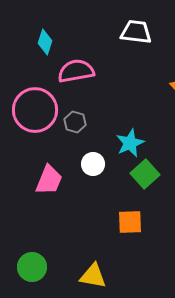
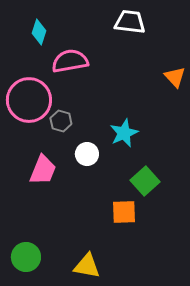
gray hexagon: (75, 122) -> (61, 121), moved
green square: (145, 174) -> (145, 181), moved

